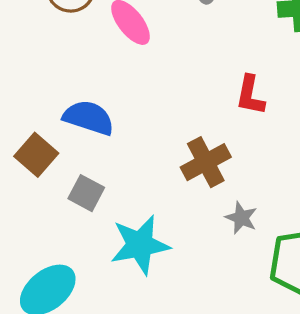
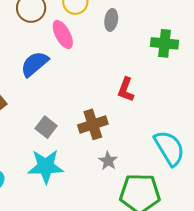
blue semicircle: (89, 118) -> (35, 64), moved, turned -68
gray square: (86, 193) -> (46, 127), moved

